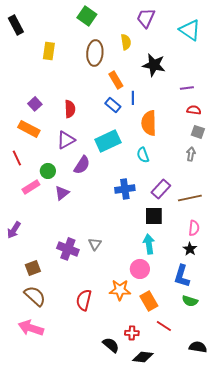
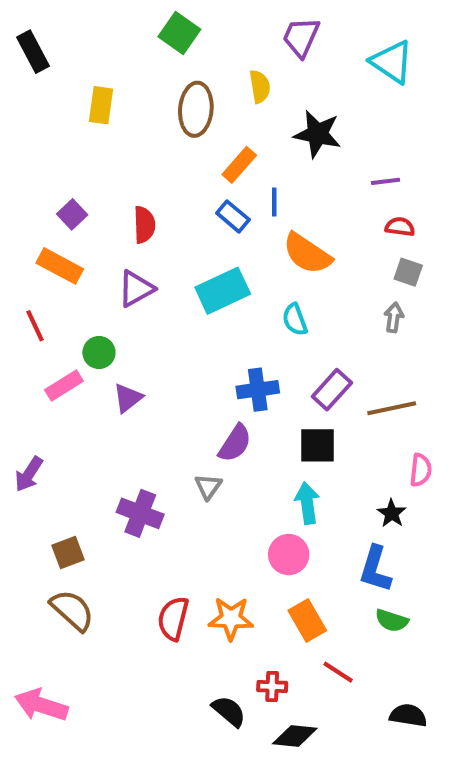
orange rectangle: (116, 80) -> (239, 165), turned 72
orange semicircle: (149, 123) -> (307, 254), turned -55
purple semicircle: (82, 165) -> (235, 443), moved
pink semicircle: (194, 228) -> (421, 470), moved
gray triangle: (95, 244) -> (208, 487), moved
orange star: (120, 290) -> (231, 618), moved
pink arrow: (31, 328) -> (41, 705), moved

